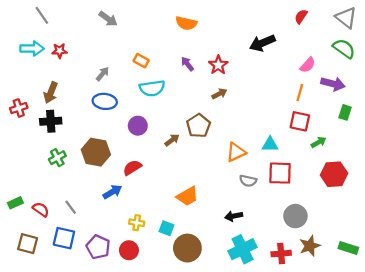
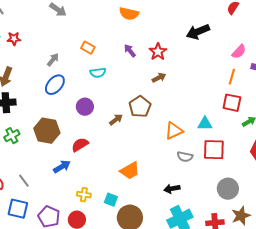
cyan semicircle: (152, 88) -> (98, 73), size x0.7
blue ellipse: (105, 101) -> (55, 85), turned -55

